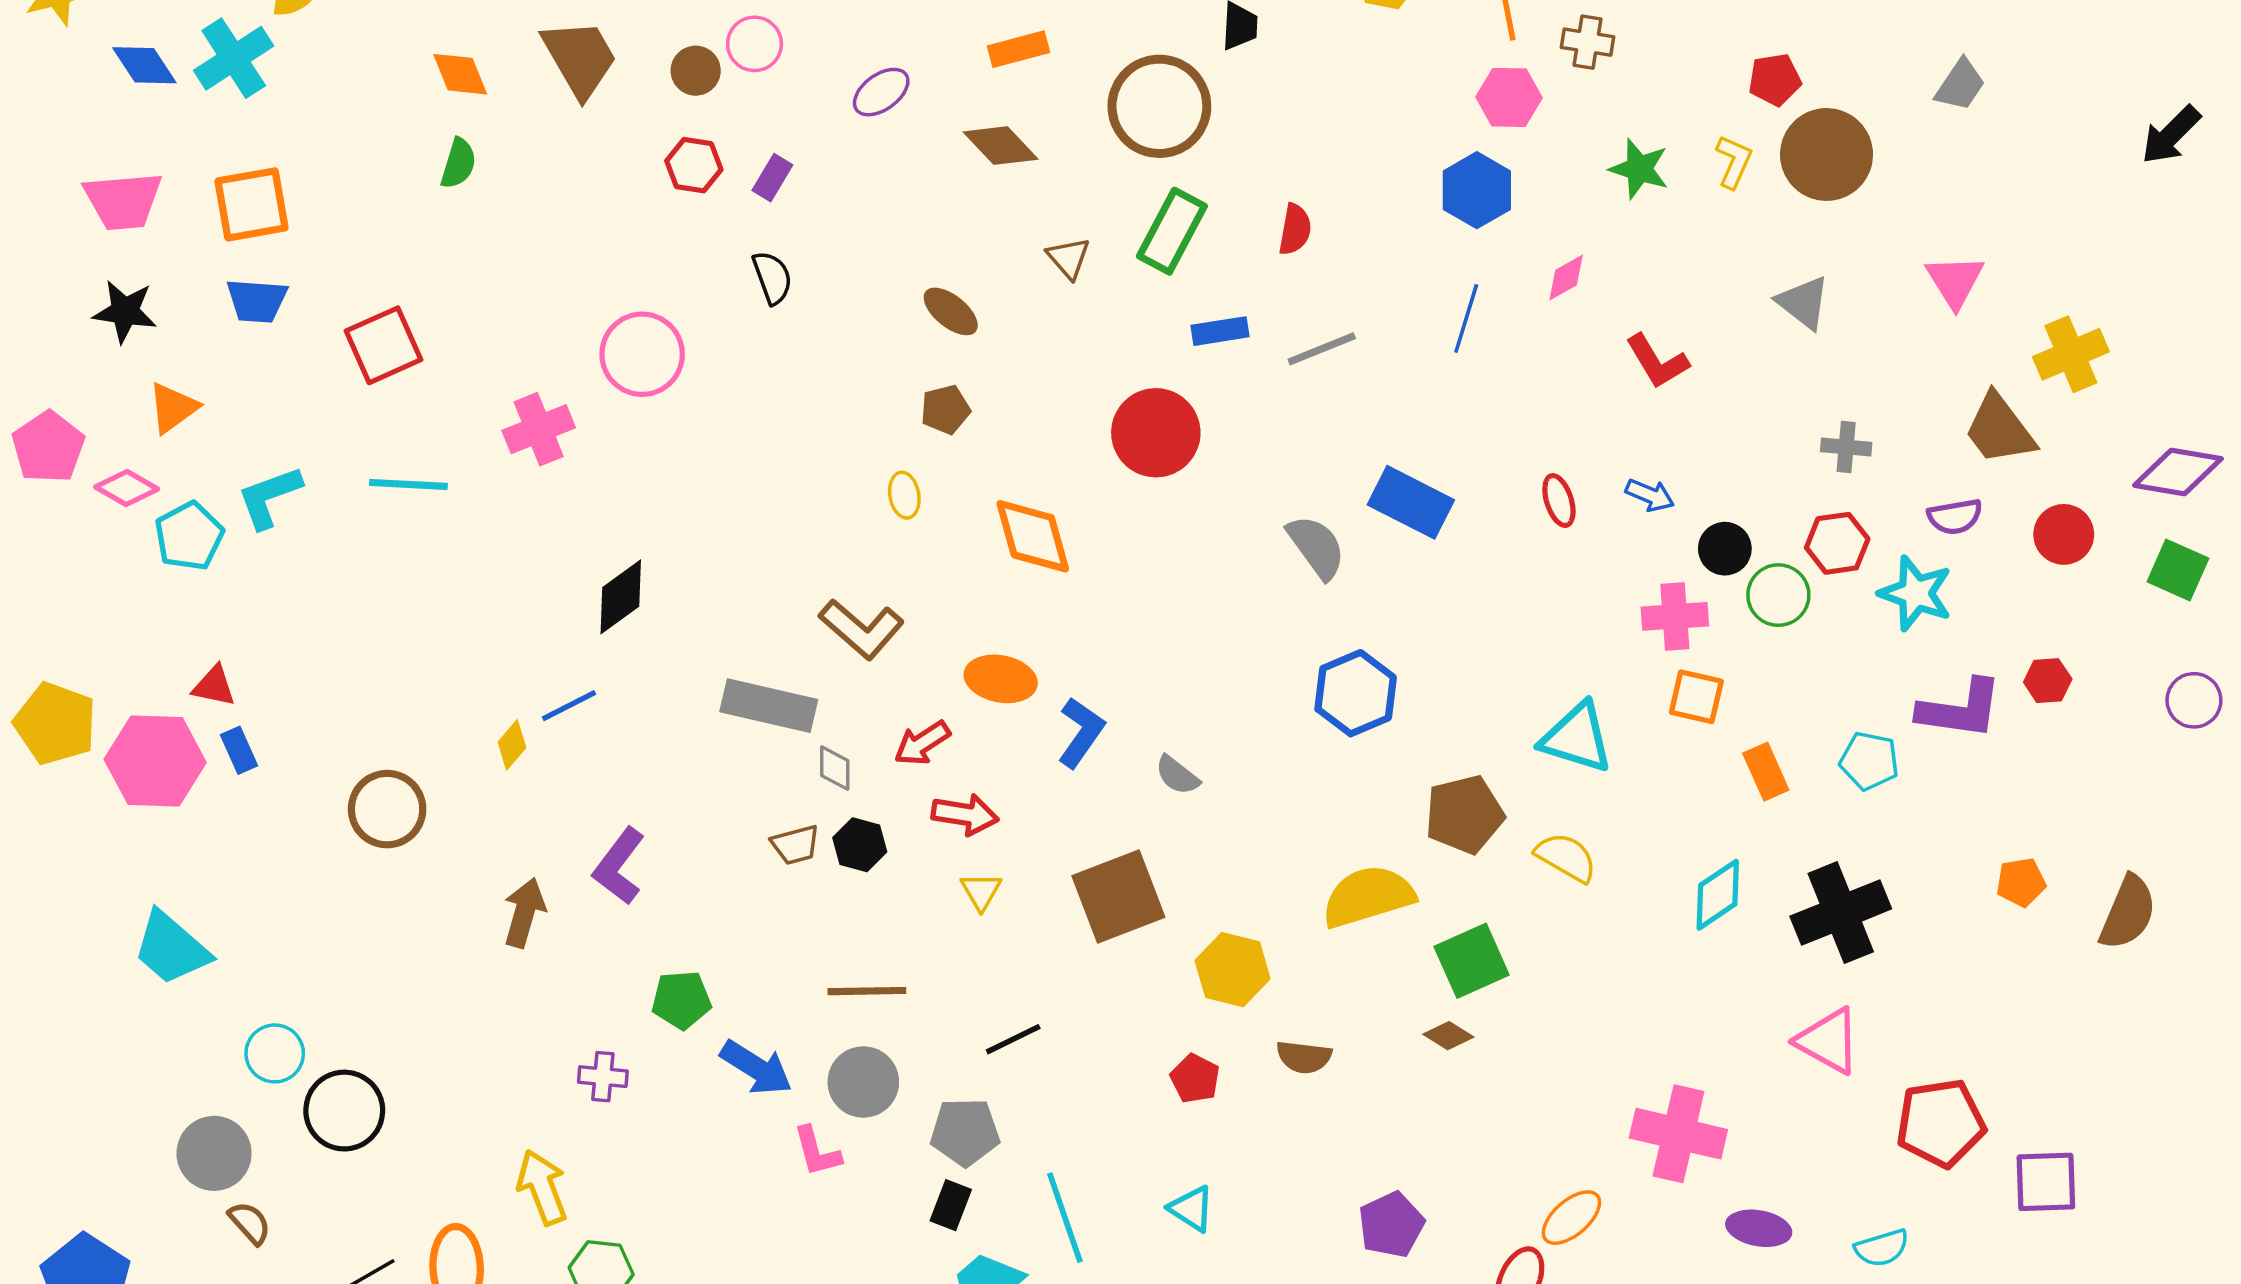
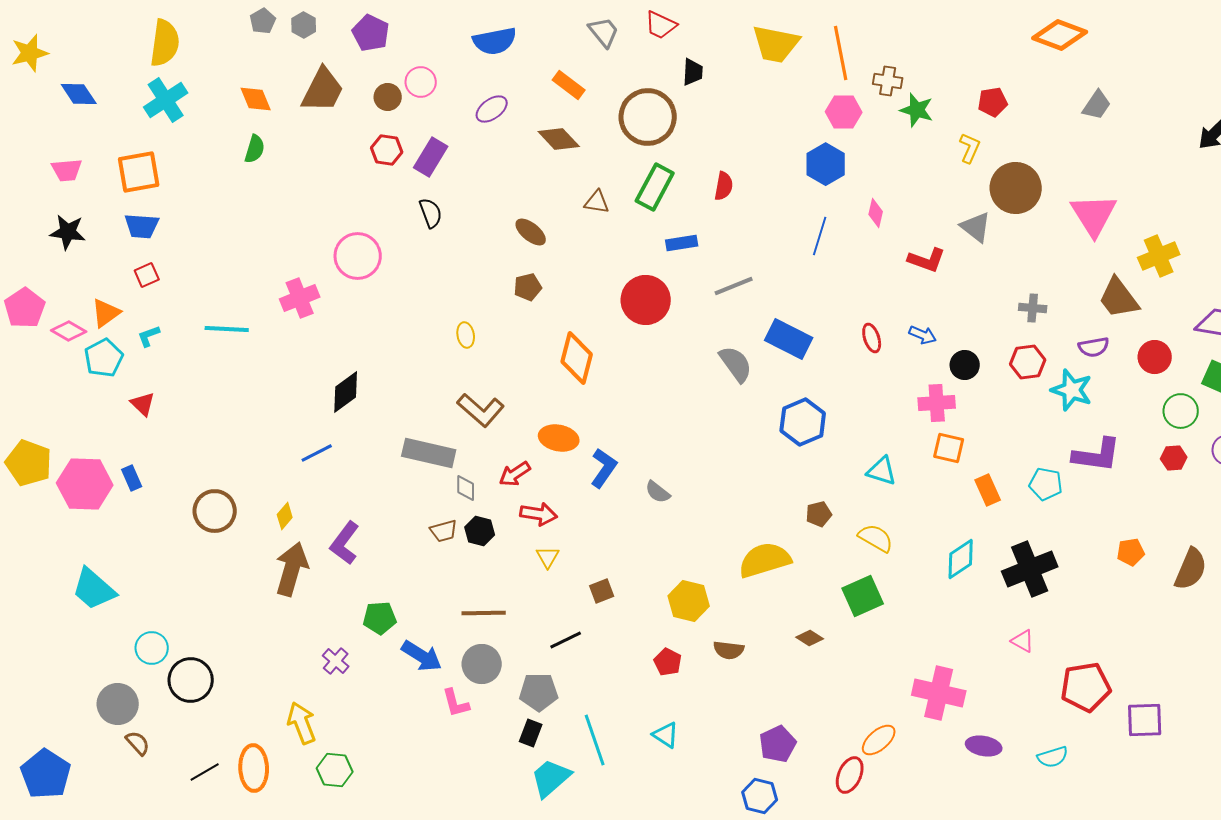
orange rectangle: (1018, 49) -> (569, 85), turned 52
cyan cross: (234, 58) -> (166, 100), moved
brown trapezoid: (580, 58) -> (323, 90), turned 57
brown circle: (1827, 154) -> (1016, 188), moved
green star: (1639, 169) -> (917, 110), moved
purple rectangle: (772, 178) -> (431, 157), size x1.5
pink trapezoid: (123, 201) -> (67, 170), size x0.7
brown triangle: (1068, 258) -> (597, 202), turned -40
pink diamond: (1566, 278) -> (876, 213), turned -48
pink triangle: (1955, 281) -> (1094, 215), size x1.4
gray triangle: (1803, 303) -> (976, 227), moved
red square: (383, 345) -> (147, 275), moved, size x0.6
gray line: (1322, 349) -> (734, 286), moved
red L-shape: (1657, 361) -> (927, 260), turned -39
orange triangle: (173, 408) -> (106, 313), moved
yellow ellipse: (904, 495) -> (466, 335), moved
cyan L-shape: (269, 497) -> (149, 336), size x0.6
orange diamond: (1033, 536) -> (577, 358), turned 30
green circle: (1778, 595) -> (1181, 411), moved
red hexagon: (2048, 681) -> (1174, 458), moved
red triangle: (214, 686) -> (143, 404), moved, turned 32
blue hexagon: (1356, 693) -> (803, 422), moved
cyan triangle: (1577, 738) -> (882, 471), size x0.7
yellow diamond: (512, 745) -> (285, 516), moved
brown pentagon: (1464, 814) -> (819, 514), size x0.6
brown square: (1118, 896) -> (602, 591), moved, size x0.5
brown arrow: (524, 913) -> (292, 569), size x1.4
green square: (1472, 961) -> (863, 596), moved
pink triangle: (1828, 1041) -> (1023, 641), size x0.6
purple cross: (603, 1077) -> (336, 661), turned 36

